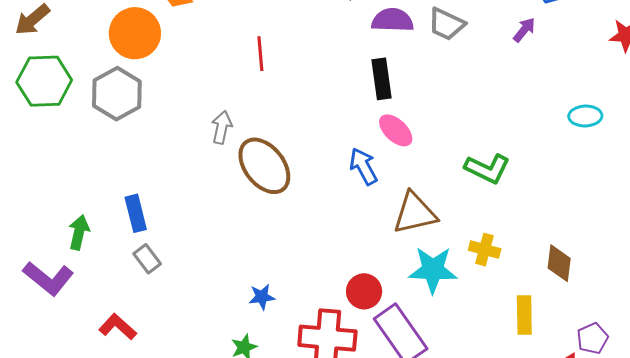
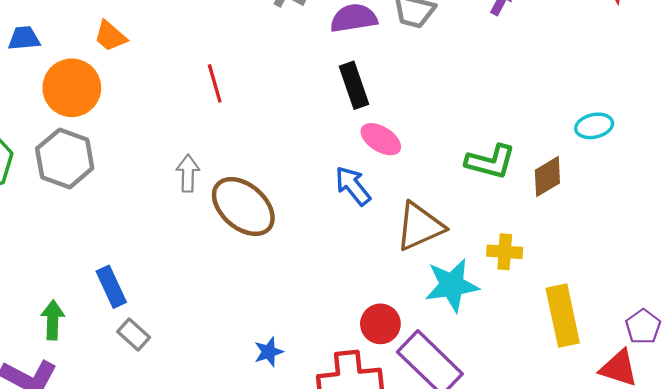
cyan ellipse: (585, 116) -> (594, 126), moved
brown diamond: (559, 263) -> (547, 177), moved, turned 63
yellow rectangle: (524, 315) -> (563, 316), size x1.4

